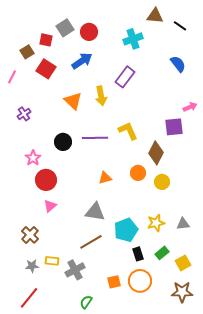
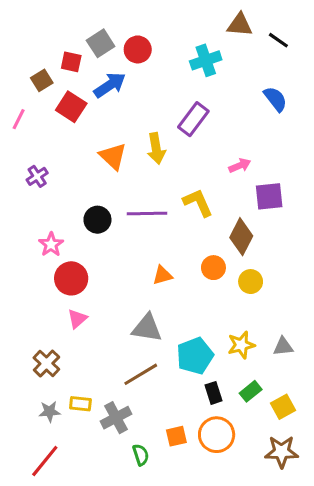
blue arrow: (82, 61) -> (110, 85), moved
pink arrow: (190, 107) -> (240, 166), moved
green semicircle: (86, 302) -> (141, 455), moved, turned 128

